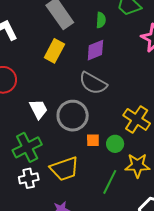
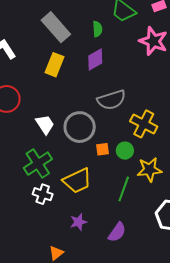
gray semicircle: (93, 83) -> (111, 100), moved, turned -40
white cross: (29, 178) -> (43, 194), turned 36

